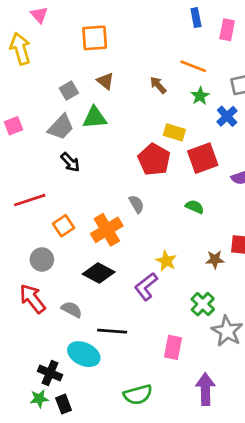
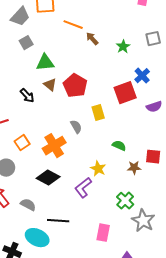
orange line: (193, 66) -> (73, 25), moved
brown triangle: (105, 81) -> (50, 85), moved
blue cross: (227, 116) -> (142, 76), moved
gray trapezoid: (61, 127) -> (20, 17), moved
yellow rectangle: (174, 132) -> (98, 113), moved, turned 56
red pentagon: (154, 159) -> (75, 86), moved
green semicircle: (195, 207) -> (119, 146), moved

